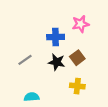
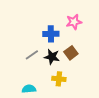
gray line: (25, 60) -> (32, 55), moved
yellow cross: (77, 86) -> (59, 79), moved

